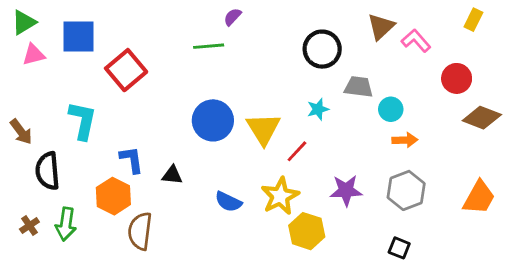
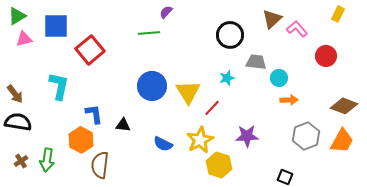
brown diamond: (482, 118) -> (344, 106), moved
black semicircle: (48, 171) -> (18, 122), moved, turned 104
gray hexagon: (406, 190) -> (306, 136), moved

